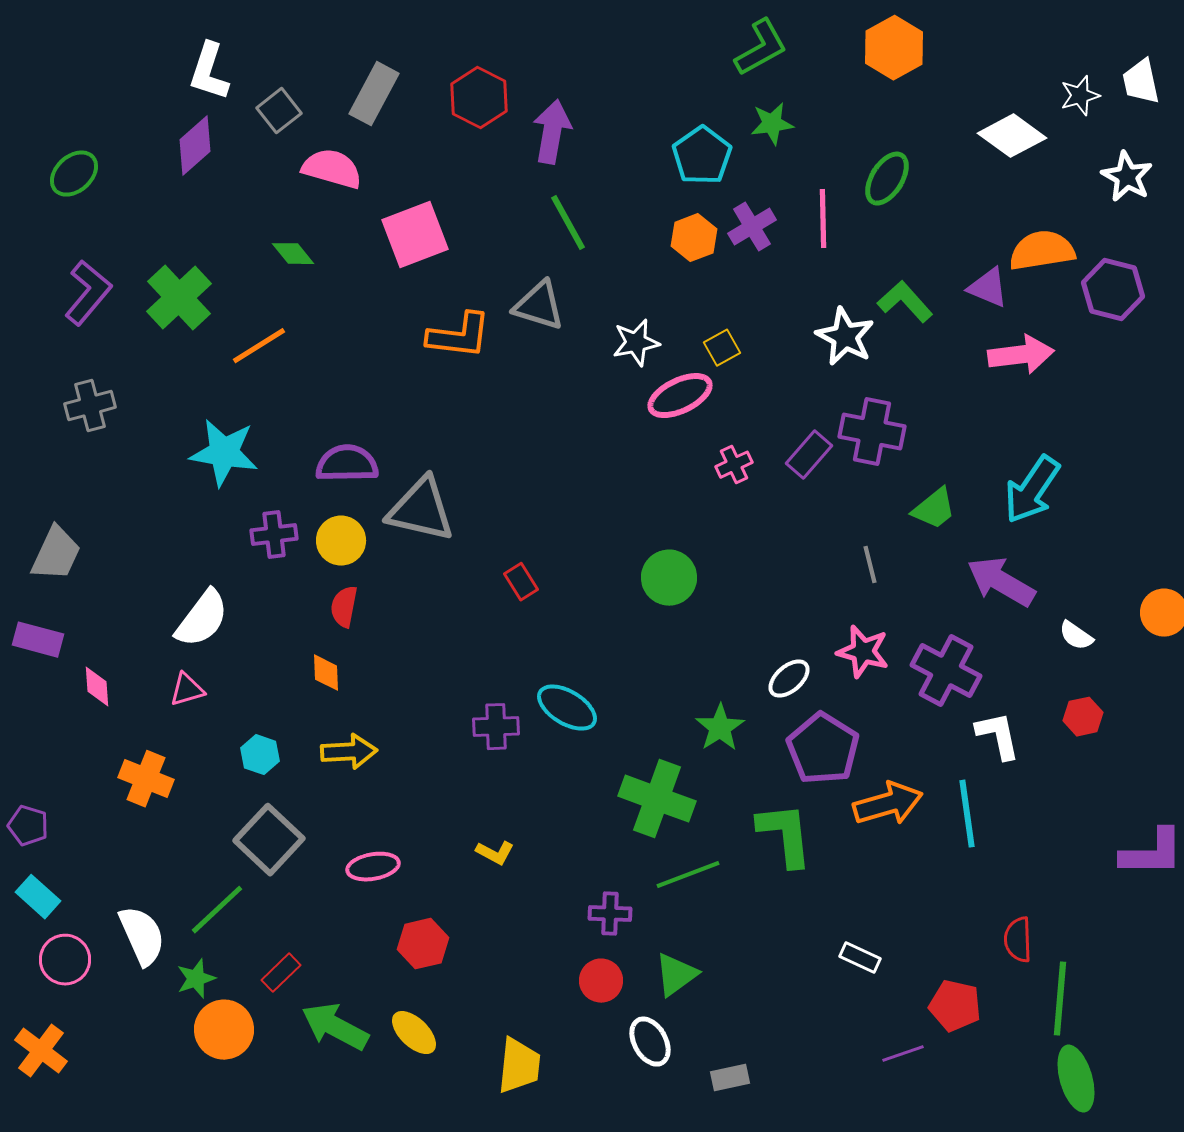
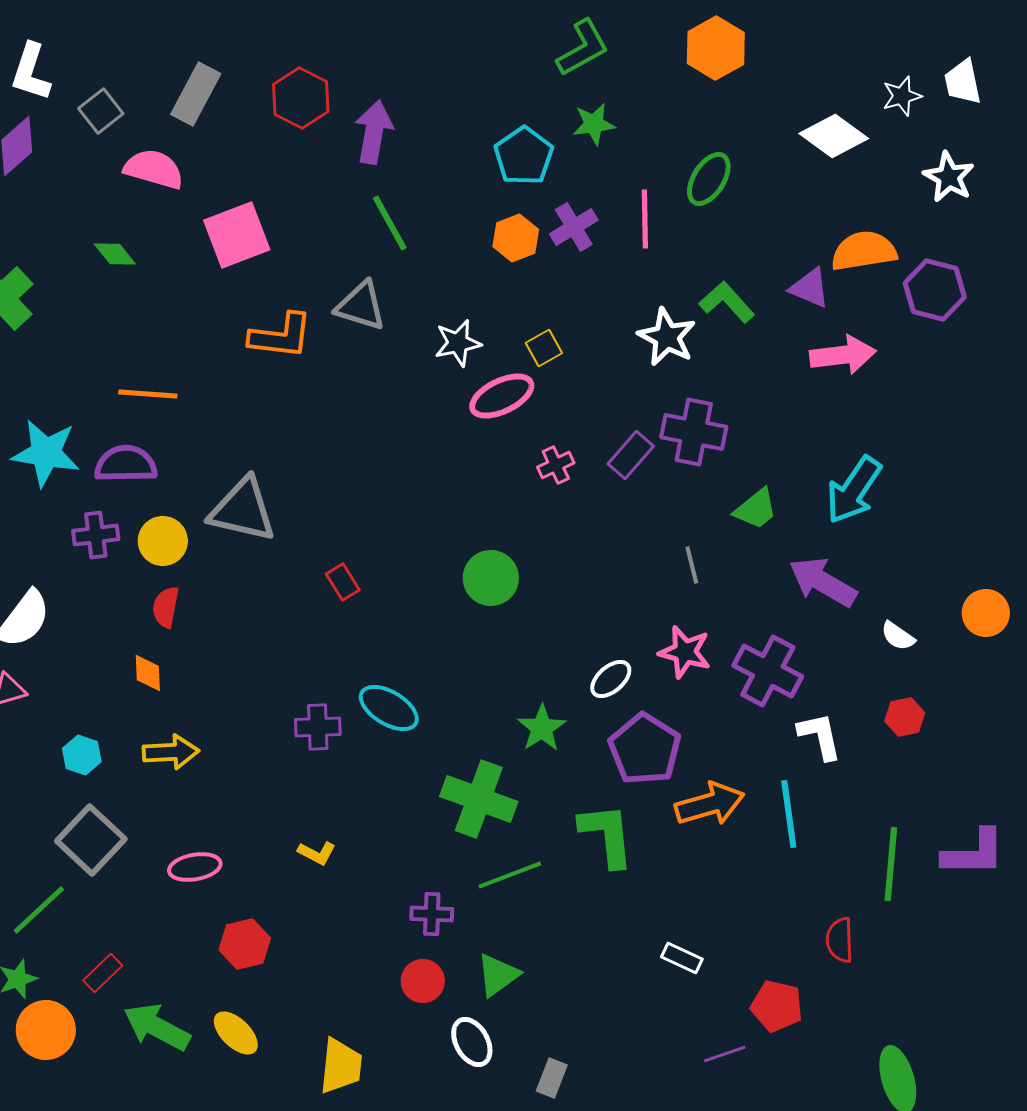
orange line: (259, 346) -> (148, 394), moved, turned 36
purple semicircle: (347, 464) -> (126, 464), moved
green line: (1060, 999) -> (891, 864), moved
gray rectangle: (730, 1078) -> (552, 1078), turned -57

